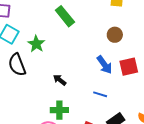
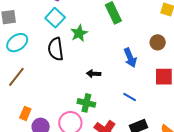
blue arrow: (104, 65) -> (130, 58), moved
black arrow: (60, 80) -> (94, 74), turned -48

